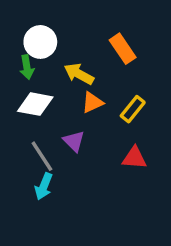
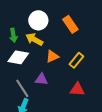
white circle: (40, 42) -> (38, 20), moved
yellow arrow: (79, 74) -> (34, 39), moved
purple triangle: (74, 141) -> (41, 79), turned -40

